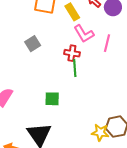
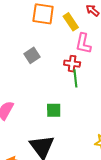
pink L-shape: (84, 34) -> (83, 43), turned 45

